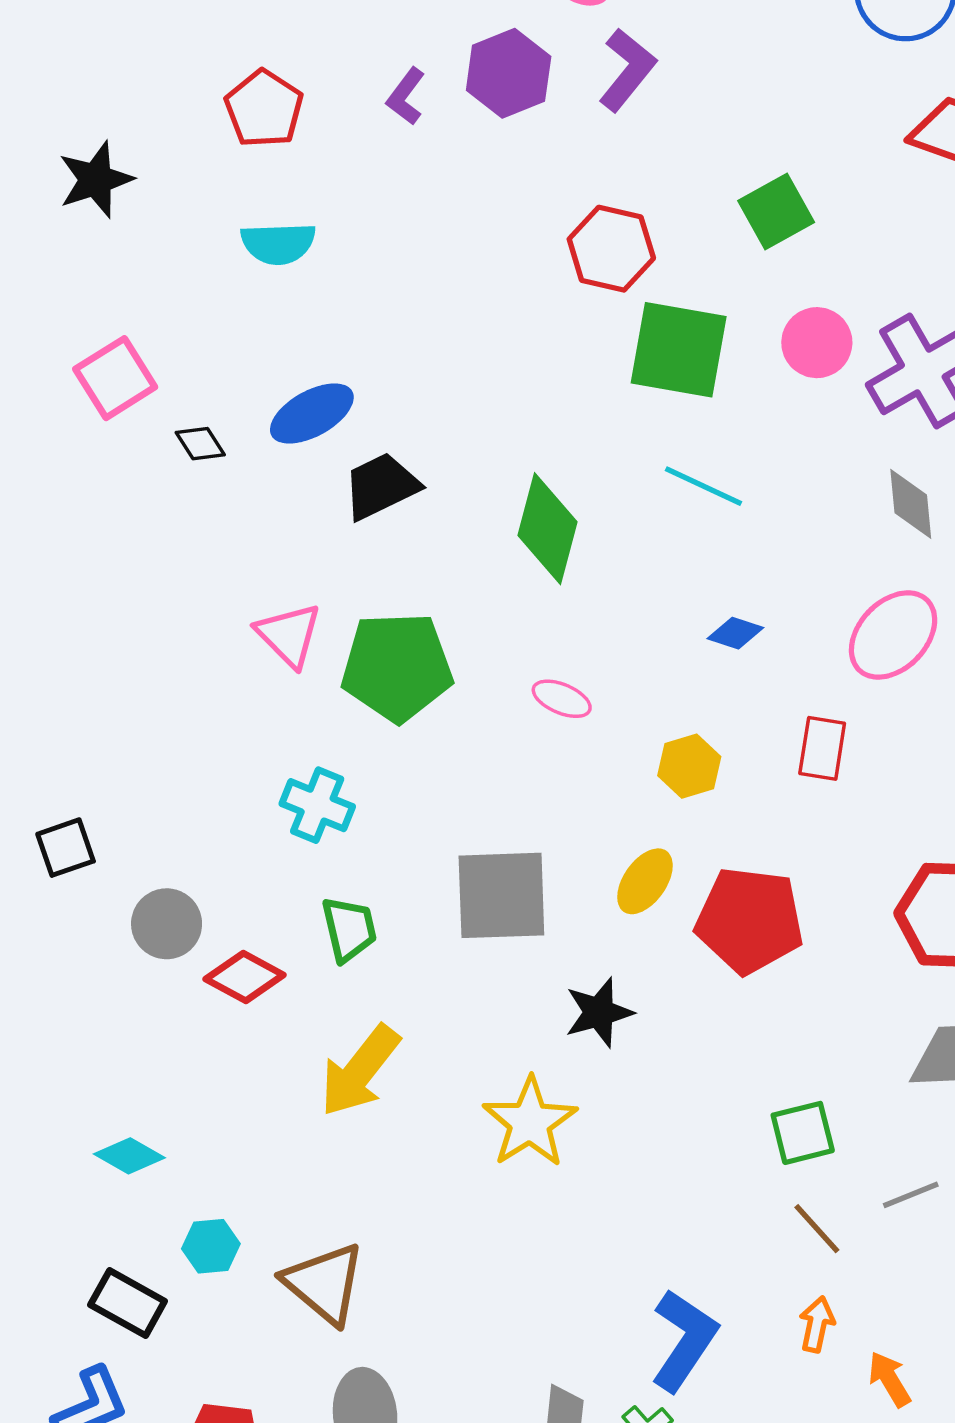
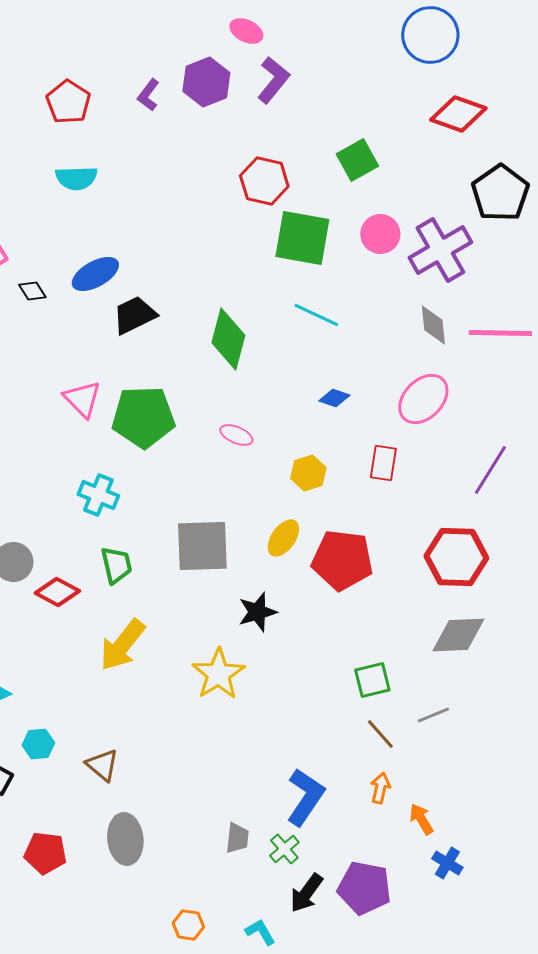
brown triangle: (324, 1284) -> (102, 765), size x0.7

